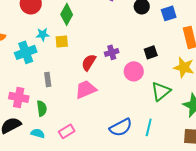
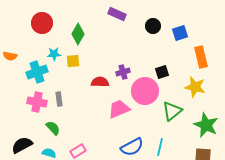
red semicircle: (89, 62) -> (100, 82), turned 60
pink circle: (134, 71) -> (145, 91), size x1.4
pink trapezoid: (86, 89) -> (119, 109), moved
pink cross: (19, 97) -> (37, 102), moved
green semicircle: (42, 108) -> (53, 128), turned -35

